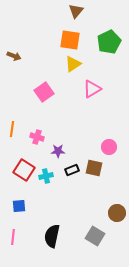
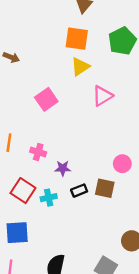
blue square: (19, 206) -> (17, 233), size x1.5

